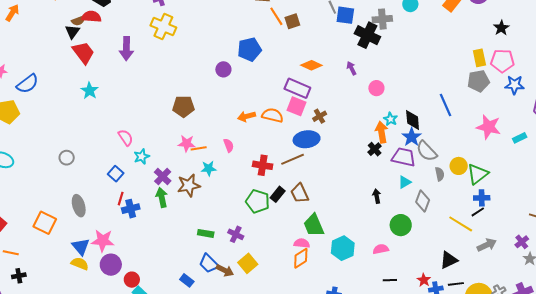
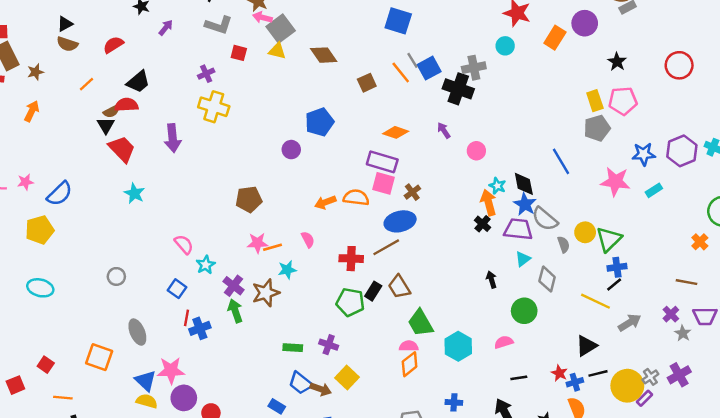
blue square: (345, 15) -> (429, 68), turned -30
orange line: (276, 16) -> (401, 73), moved
blue star: (514, 85) -> (644, 154), moved

